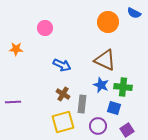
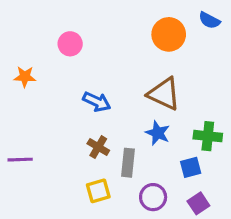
green cross: (123, 87) -> (208, 136), moved
blue square: (114, 108) -> (191, 167), moved, turned -32
yellow square: (63, 122) -> (98, 191), size x0.7

